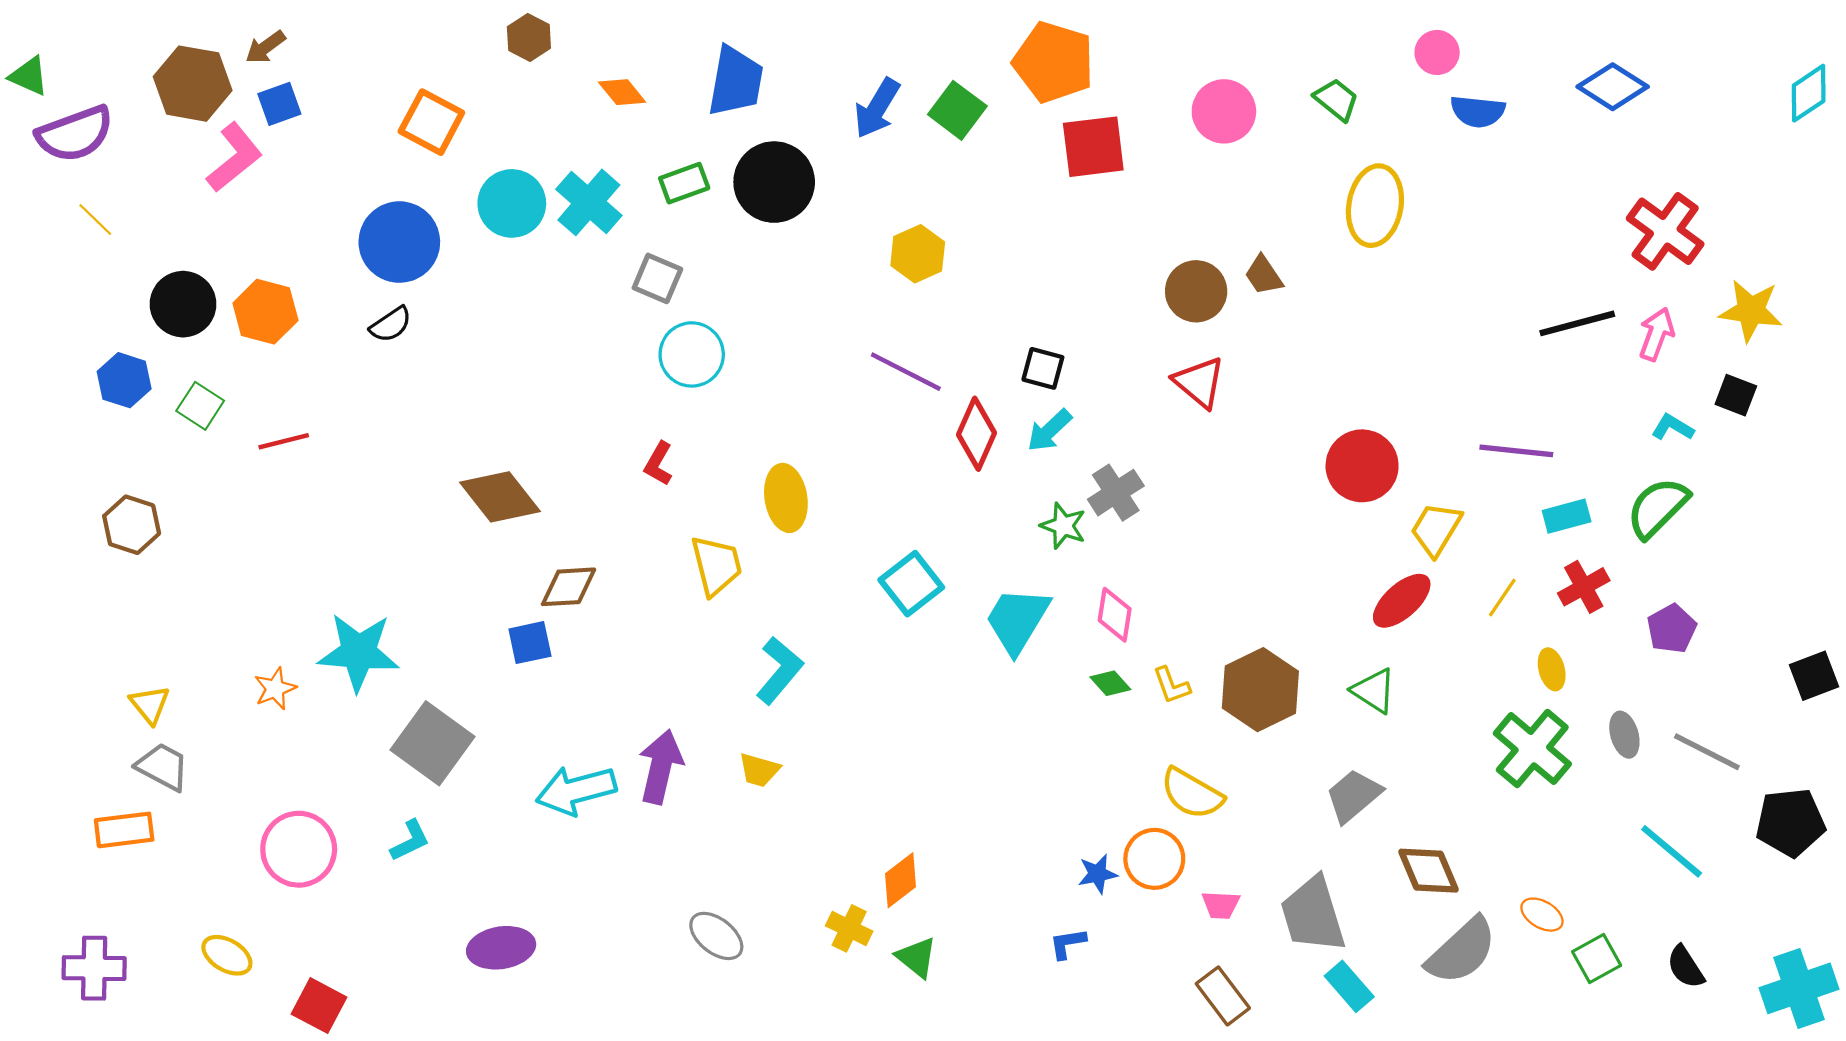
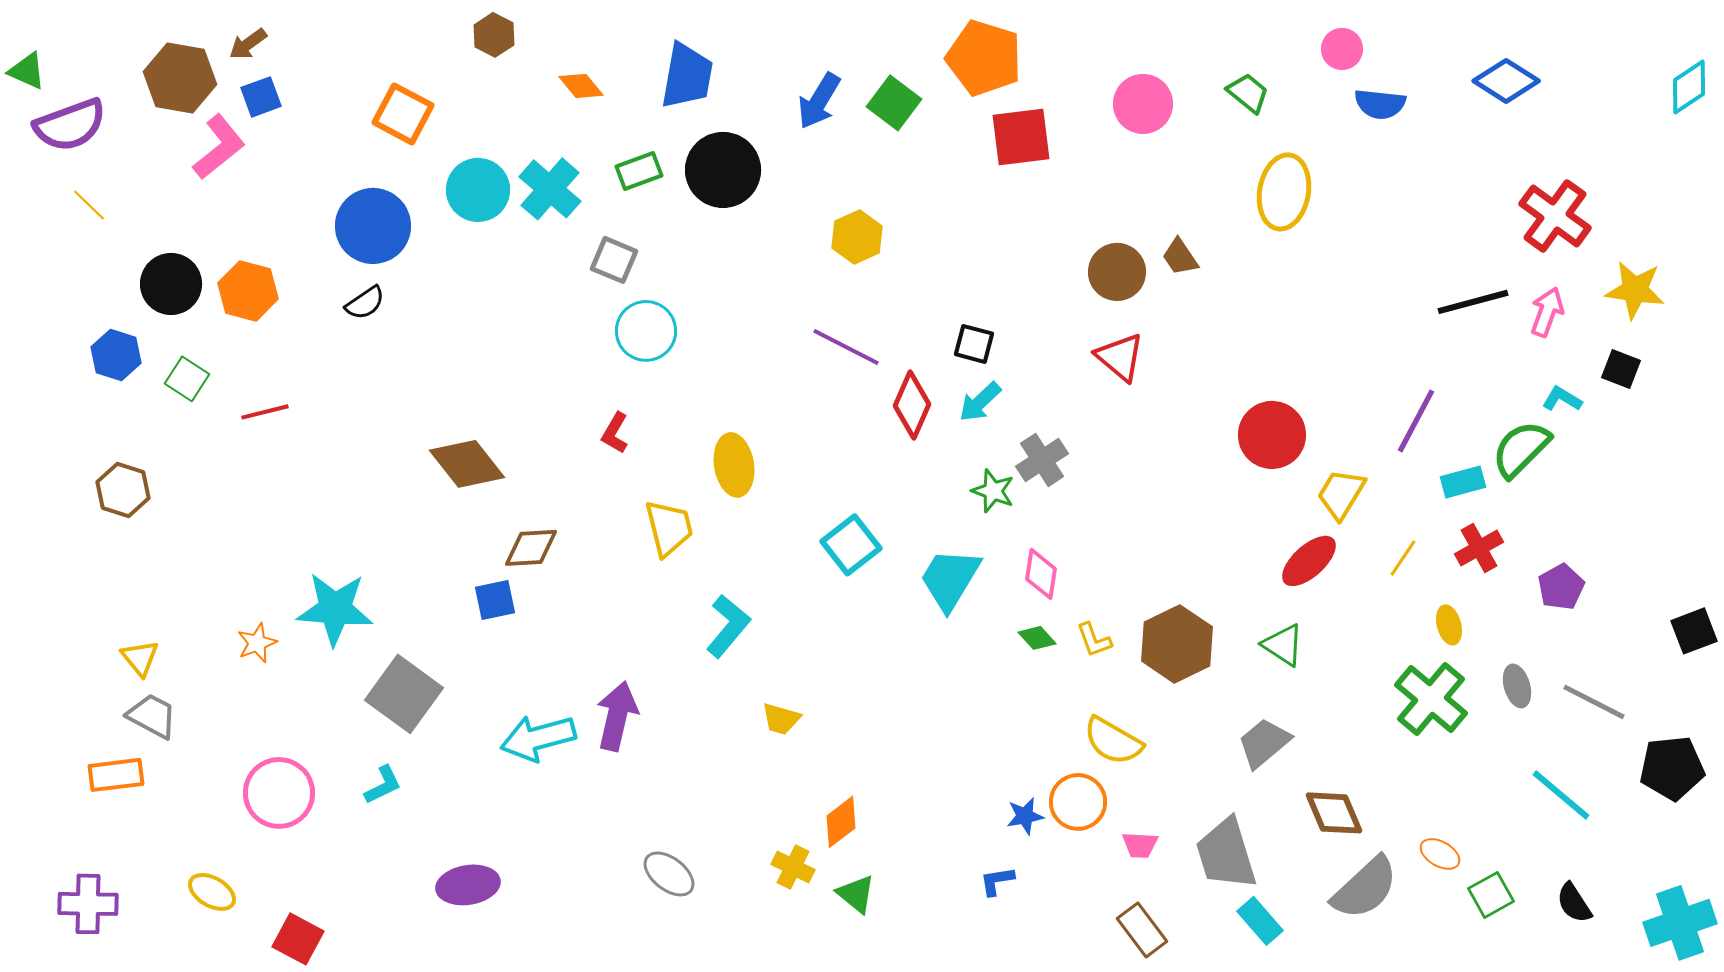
purple line: (1516, 451) -> (1416, 421), turned -68
green semicircle: (1658, 508) -> (1521, 449), moved
yellow trapezoid: (759, 770) -> (781, 719), moved

